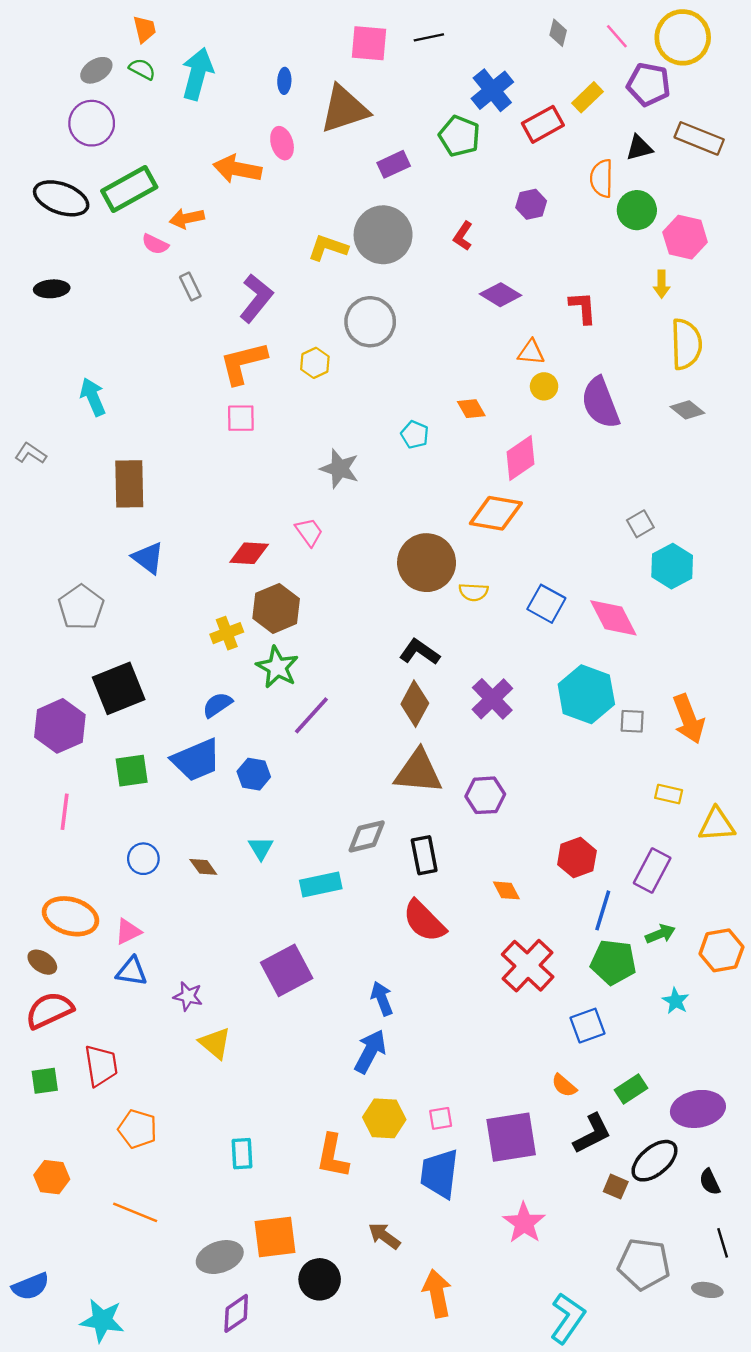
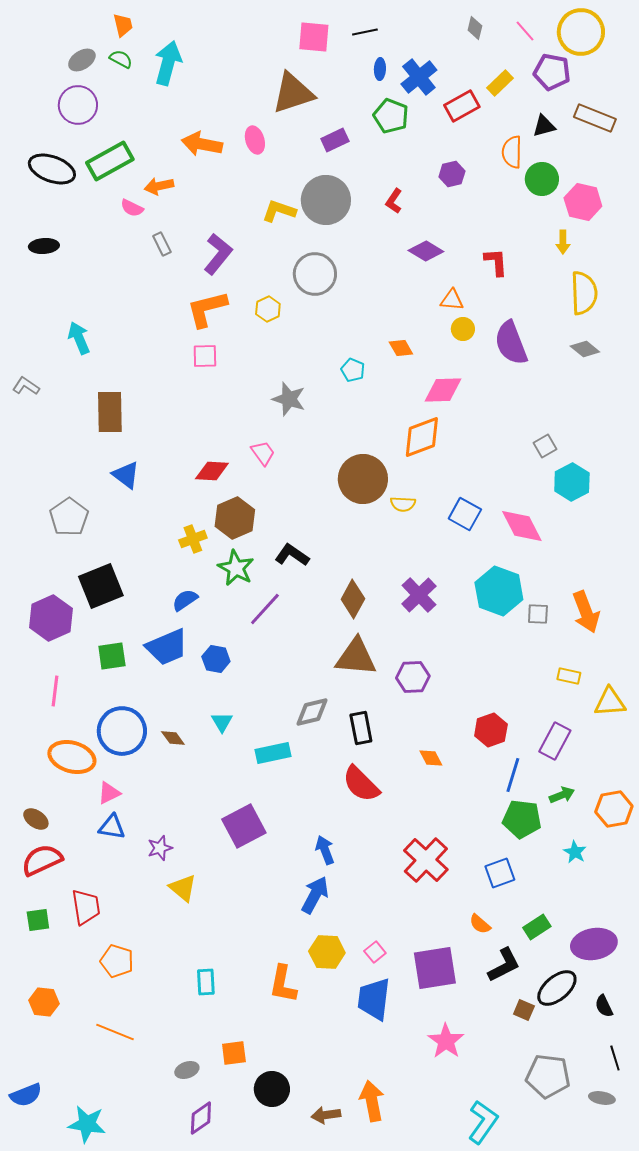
blue ellipse: (284, 81) -> (380, 69), moved
pink ellipse: (282, 143) -> (255, 140), moved
pink diamond: (521, 458) -> (443, 390), turned 33
orange diamond: (496, 513) -> (422, 437), turned -30
black L-shape: (419, 652) -> (292, 555), moved
blue circle: (143, 859) -> (122, 731), size x1.8
orange ellipse: (71, 916) -> (72, 757), moved
red cross: (528, 966) -> (426, 860), moved
purple star: (188, 996) -> (160, 848), turned -30
pink square: (441, 1118) -> (375, 952), turned -30
brown arrow: (384, 1236) -> (326, 1115), moved, turned -44
orange square: (275, 1237) -> (234, 1053), size x0.7
gray ellipse: (220, 1257) -> (187, 1070), size x0.6

